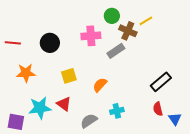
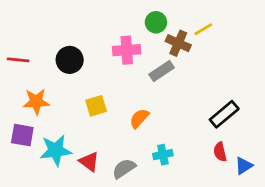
red triangle: (64, 104) -> (89, 162), moved
blue triangle: (175, 119) -> (244, 166), turned 32
purple square: (16, 122) -> (22, 135), moved

